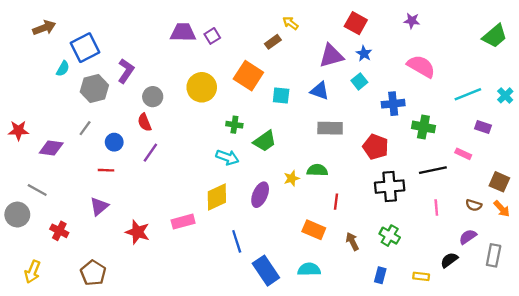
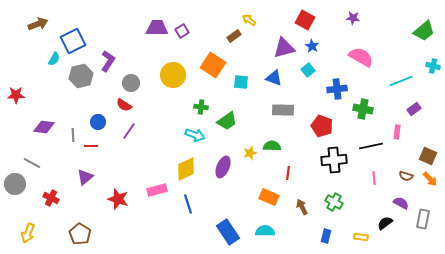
cyan cross: (505, 95) -> (433, 66), moved, turned -32
red semicircle: (145, 122) -> (124, 105), turned -35
purple rectangle: (483, 127) -> (414, 109), turned -56
gray line: (85, 128) -> (73, 135), moved, turned -40
red star: (18, 130) -> (16, 95), moved
pink rectangle: (463, 154) -> (397, 132), turned 72
purple semicircle: (468, 237) -> (401, 203), turned 63
blue line: (237, 241) -> (188, 204), moved

